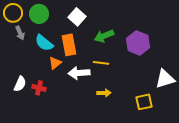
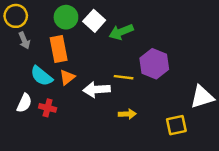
green circle: (39, 14) -> (66, 17), moved
green arrow: (104, 36) -> (121, 32), moved
cyan semicircle: (44, 43) -> (41, 76), moved
purple hexagon: (138, 43) -> (154, 64), moved
orange rectangle: (69, 45) -> (59, 49), moved

